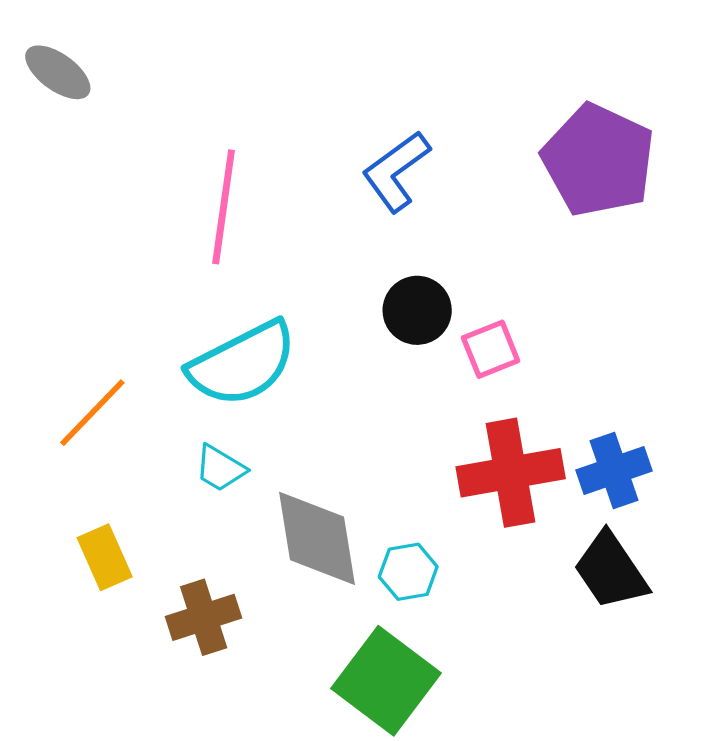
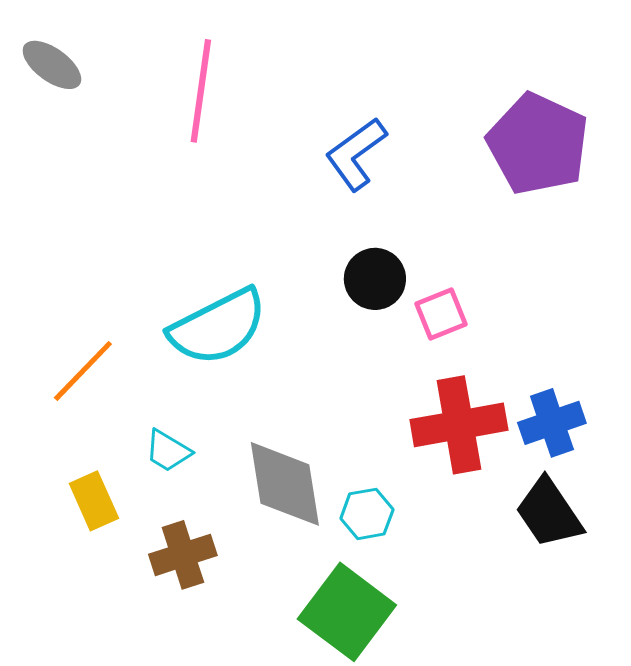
pink line: (224, 207) -> (201, 91), moved
cyan trapezoid: (220, 468) -> (168, 451), moved

